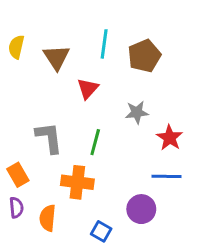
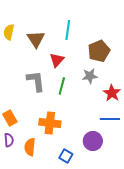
brown pentagon: (144, 56) -> (99, 51), moved
gray L-shape: (49, 138) -> (36, 81), moved
green line: (95, 142) -> (62, 86), moved

